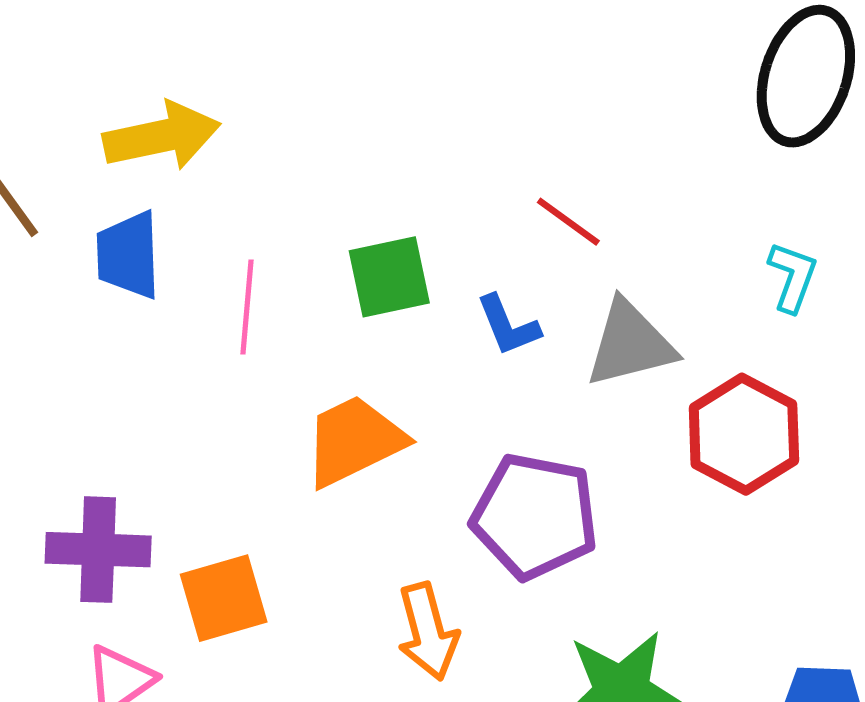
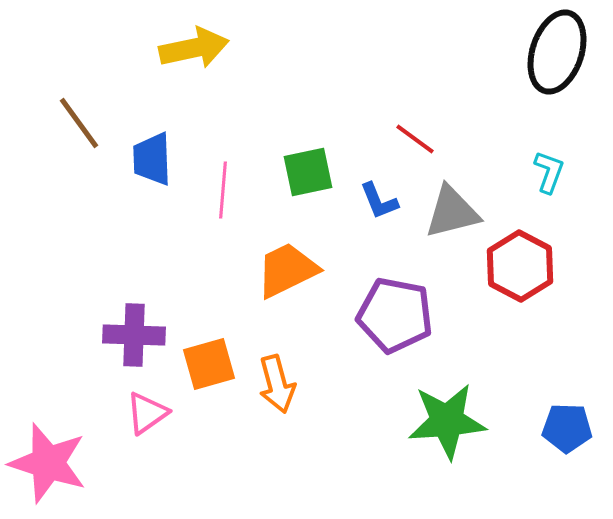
yellow arrow: (162, 136) -> (194, 48), moved
orange arrow: (428, 632) -> (277, 384), moved

